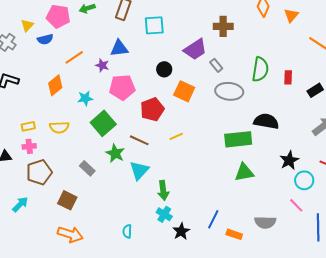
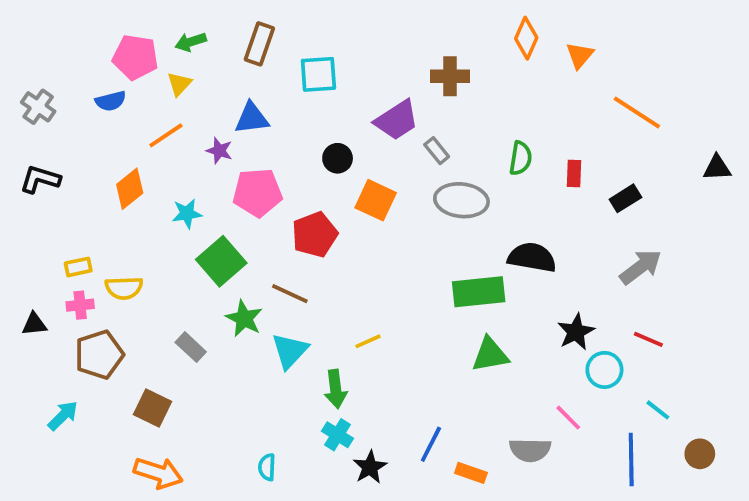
yellow triangle: (27, 25) -> (179, 84), moved
green semicircle: (260, 69) -> (521, 158), size x0.7
yellow semicircle: (59, 127) -> (124, 288), moved
yellow line: (176, 136) -> (368, 341), moved
pink line: (296, 205) -> (568, 418), moved

